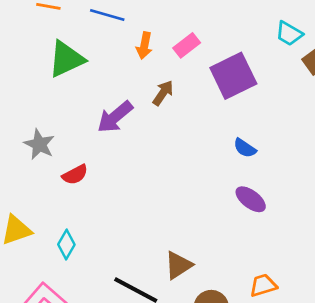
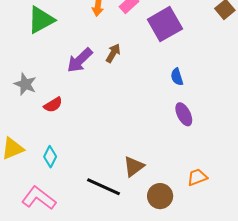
brown arrow: (163, 93) -> (113, 53), moved
blue semicircle: (245, 148) -> (177, 77), turned 42
purple ellipse: (251, 199) -> (184, 114), turned 30

